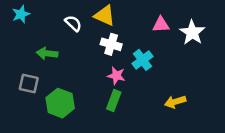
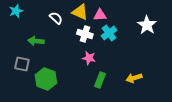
pink triangle: (161, 25) -> (100, 15), moved
cyan cross: (143, 60) -> (109, 33), moved
green rectangle: (114, 100) -> (100, 80), moved

